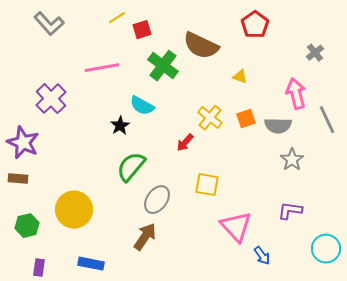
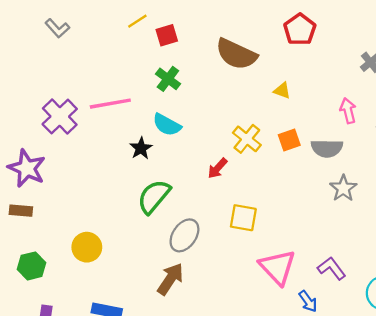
gray L-shape: (49, 24) -> (57, 28), size x0.7
green cross: (163, 66) -> (168, 79), moved, size x0.7
pink line: (102, 68) -> (110, 104), moved
pink arrow: (296, 94) -> (348, 111), size x0.7
yellow circle: (74, 210) -> (87, 247), size x0.7
purple L-shape: (290, 211) -> (332, 268), moved, turned 45

